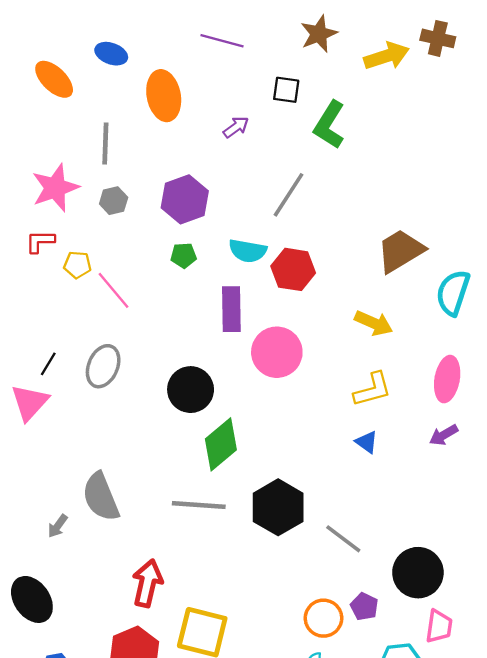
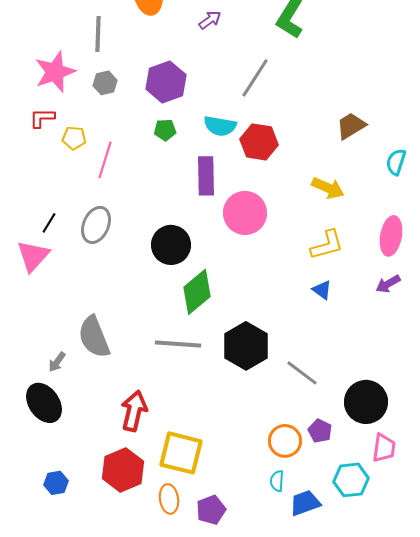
brown trapezoid: (400, 251) -> (351, 126), size x0.7
pink line: (114, 290) -> (105, 160), turned 57
cyan semicircle: (453, 293) -> (396, 162), size x0.7
black ellipse: (32, 599) -> (44, 403), moved

